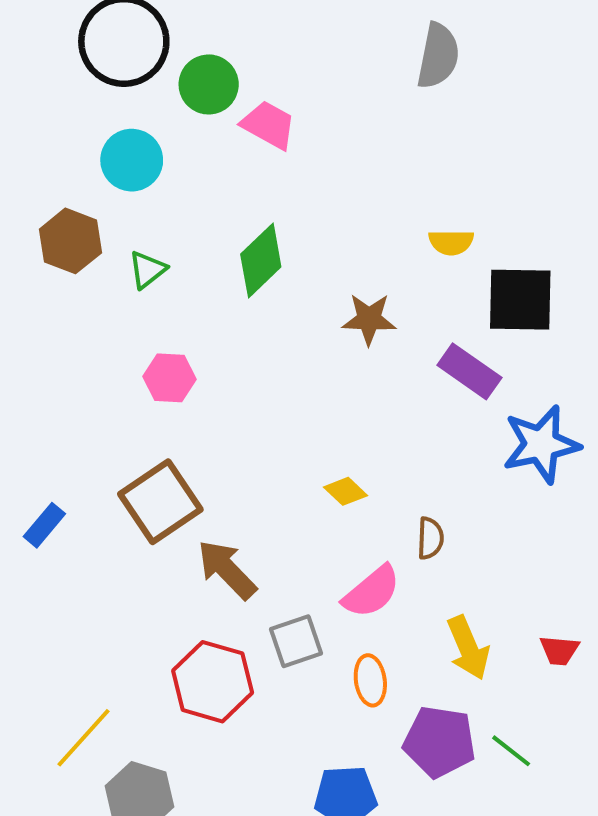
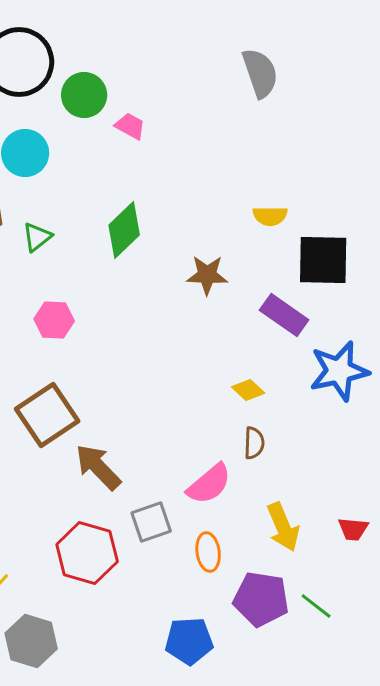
gray semicircle: (438, 56) -> (260, 73), turned -30
pink trapezoid: (269, 125) -> (130, 126), size x0.7
yellow diamond: (346, 491) -> (248, 390), moved

